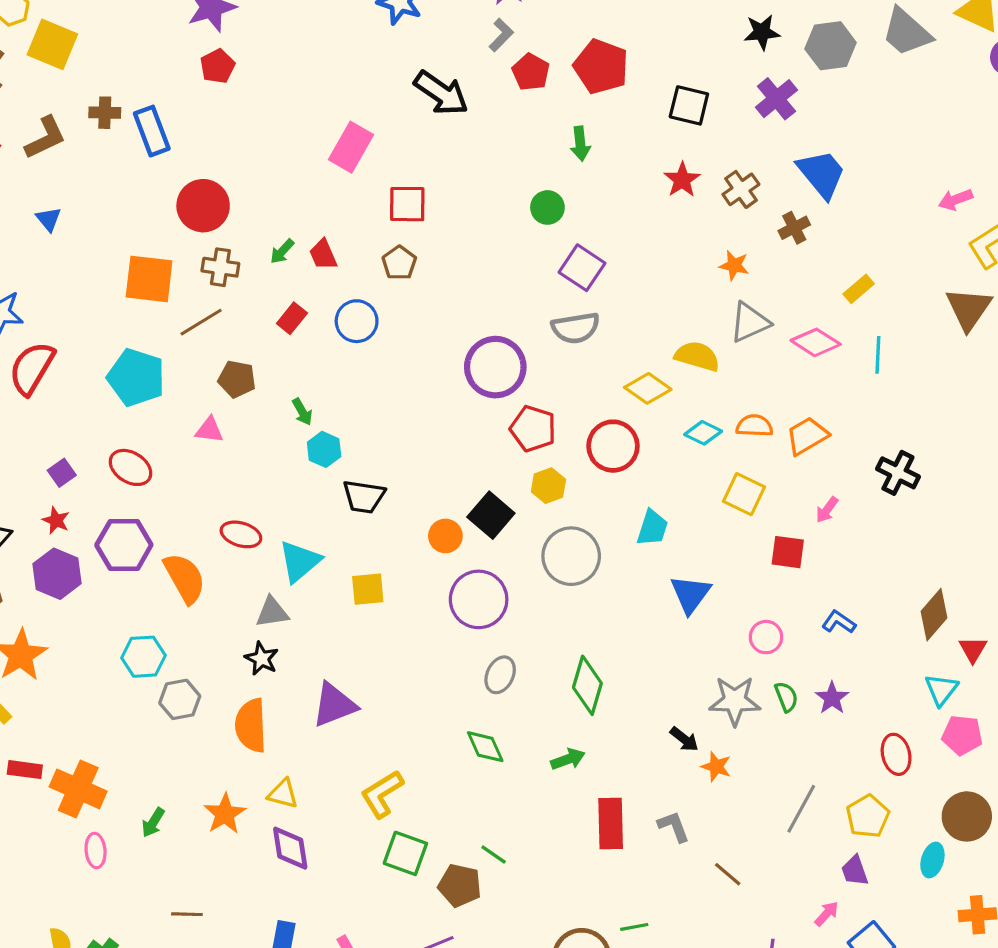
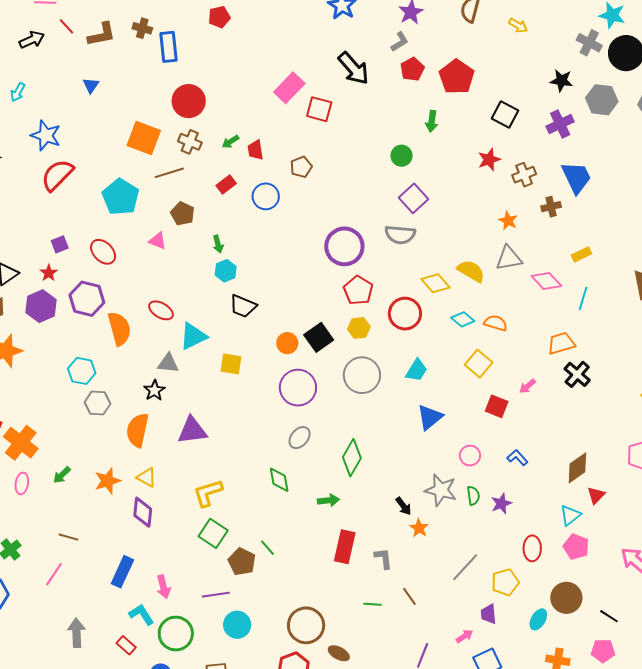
red square: (407, 204) -> (319, 109), moved
orange trapezoid: (807, 436) -> (561, 343), moved
green line: (634, 927) -> (373, 604), moved

